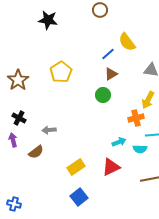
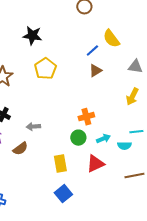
black star: (48, 20) -> (32, 36), moved
green circle: (103, 95) -> (78, 138), moved
orange cross: (136, 118) -> (86, 117), moved
yellow rectangle: (76, 167) -> (60, 164), turned -66

